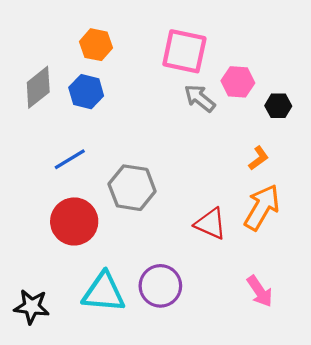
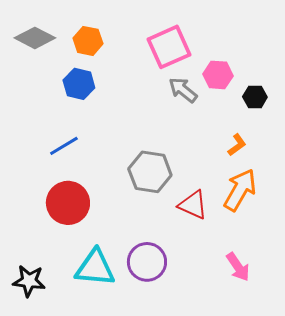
pink square: (184, 51) -> (169, 47), turned -36
gray diamond: (38, 87) -> (35, 38), moved, turned 66
gray hexagon: (132, 188) -> (150, 172), moved

